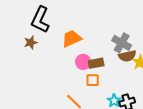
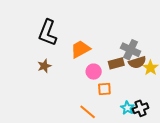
brown star: (31, 42) -> (44, 66), moved
brown rectangle: (96, 63) -> (116, 63), moved

